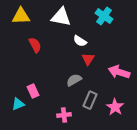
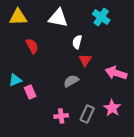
white semicircle: (80, 41) -> (77, 42), turned 72
gray rectangle: (90, 100) -> (87, 114), moved
cyan triangle: (18, 104) -> (15, 80), moved

